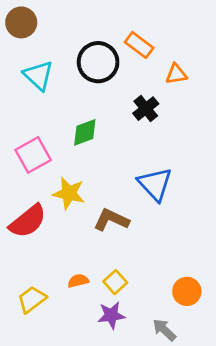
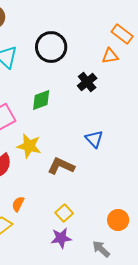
orange rectangle: (139, 45) -> (122, 34), moved
blue triangle: (155, 184) -> (94, 139), size x0.7
orange semicircle: (78, 281) -> (18, 204), moved, turned -49

